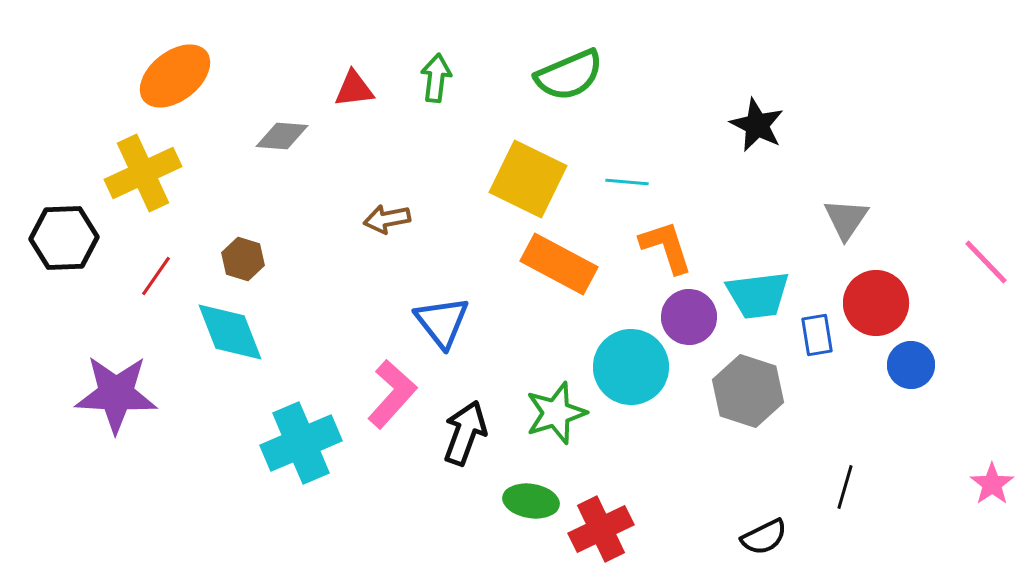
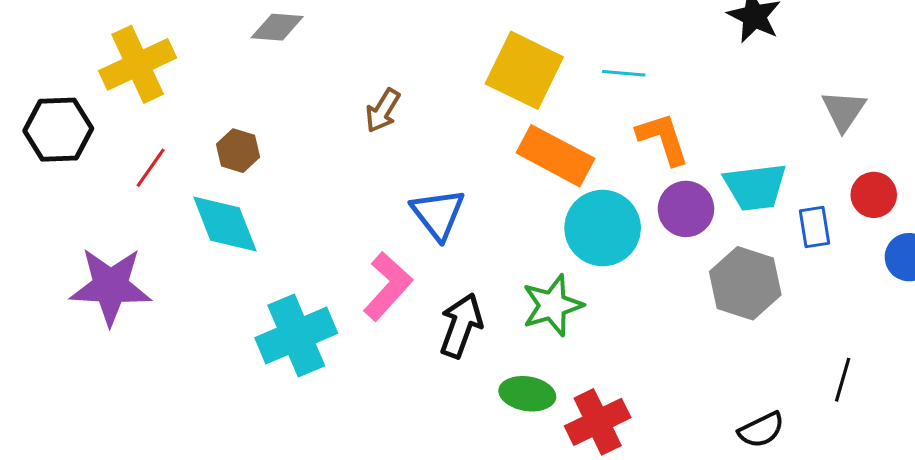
brown arrow: (387, 219) -> (383, 111), turned -48
red circle: (876, 303) -> (874, 195), size x0.7
cyan circle: (631, 367) -> (603, 228), moved

